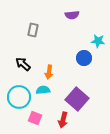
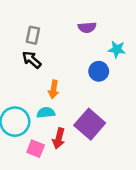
purple semicircle: (72, 15) -> (87, 27), moved
black arrow: (23, 64) -> (32, 60), moved
red arrow: (63, 120) -> (59, 138), moved

